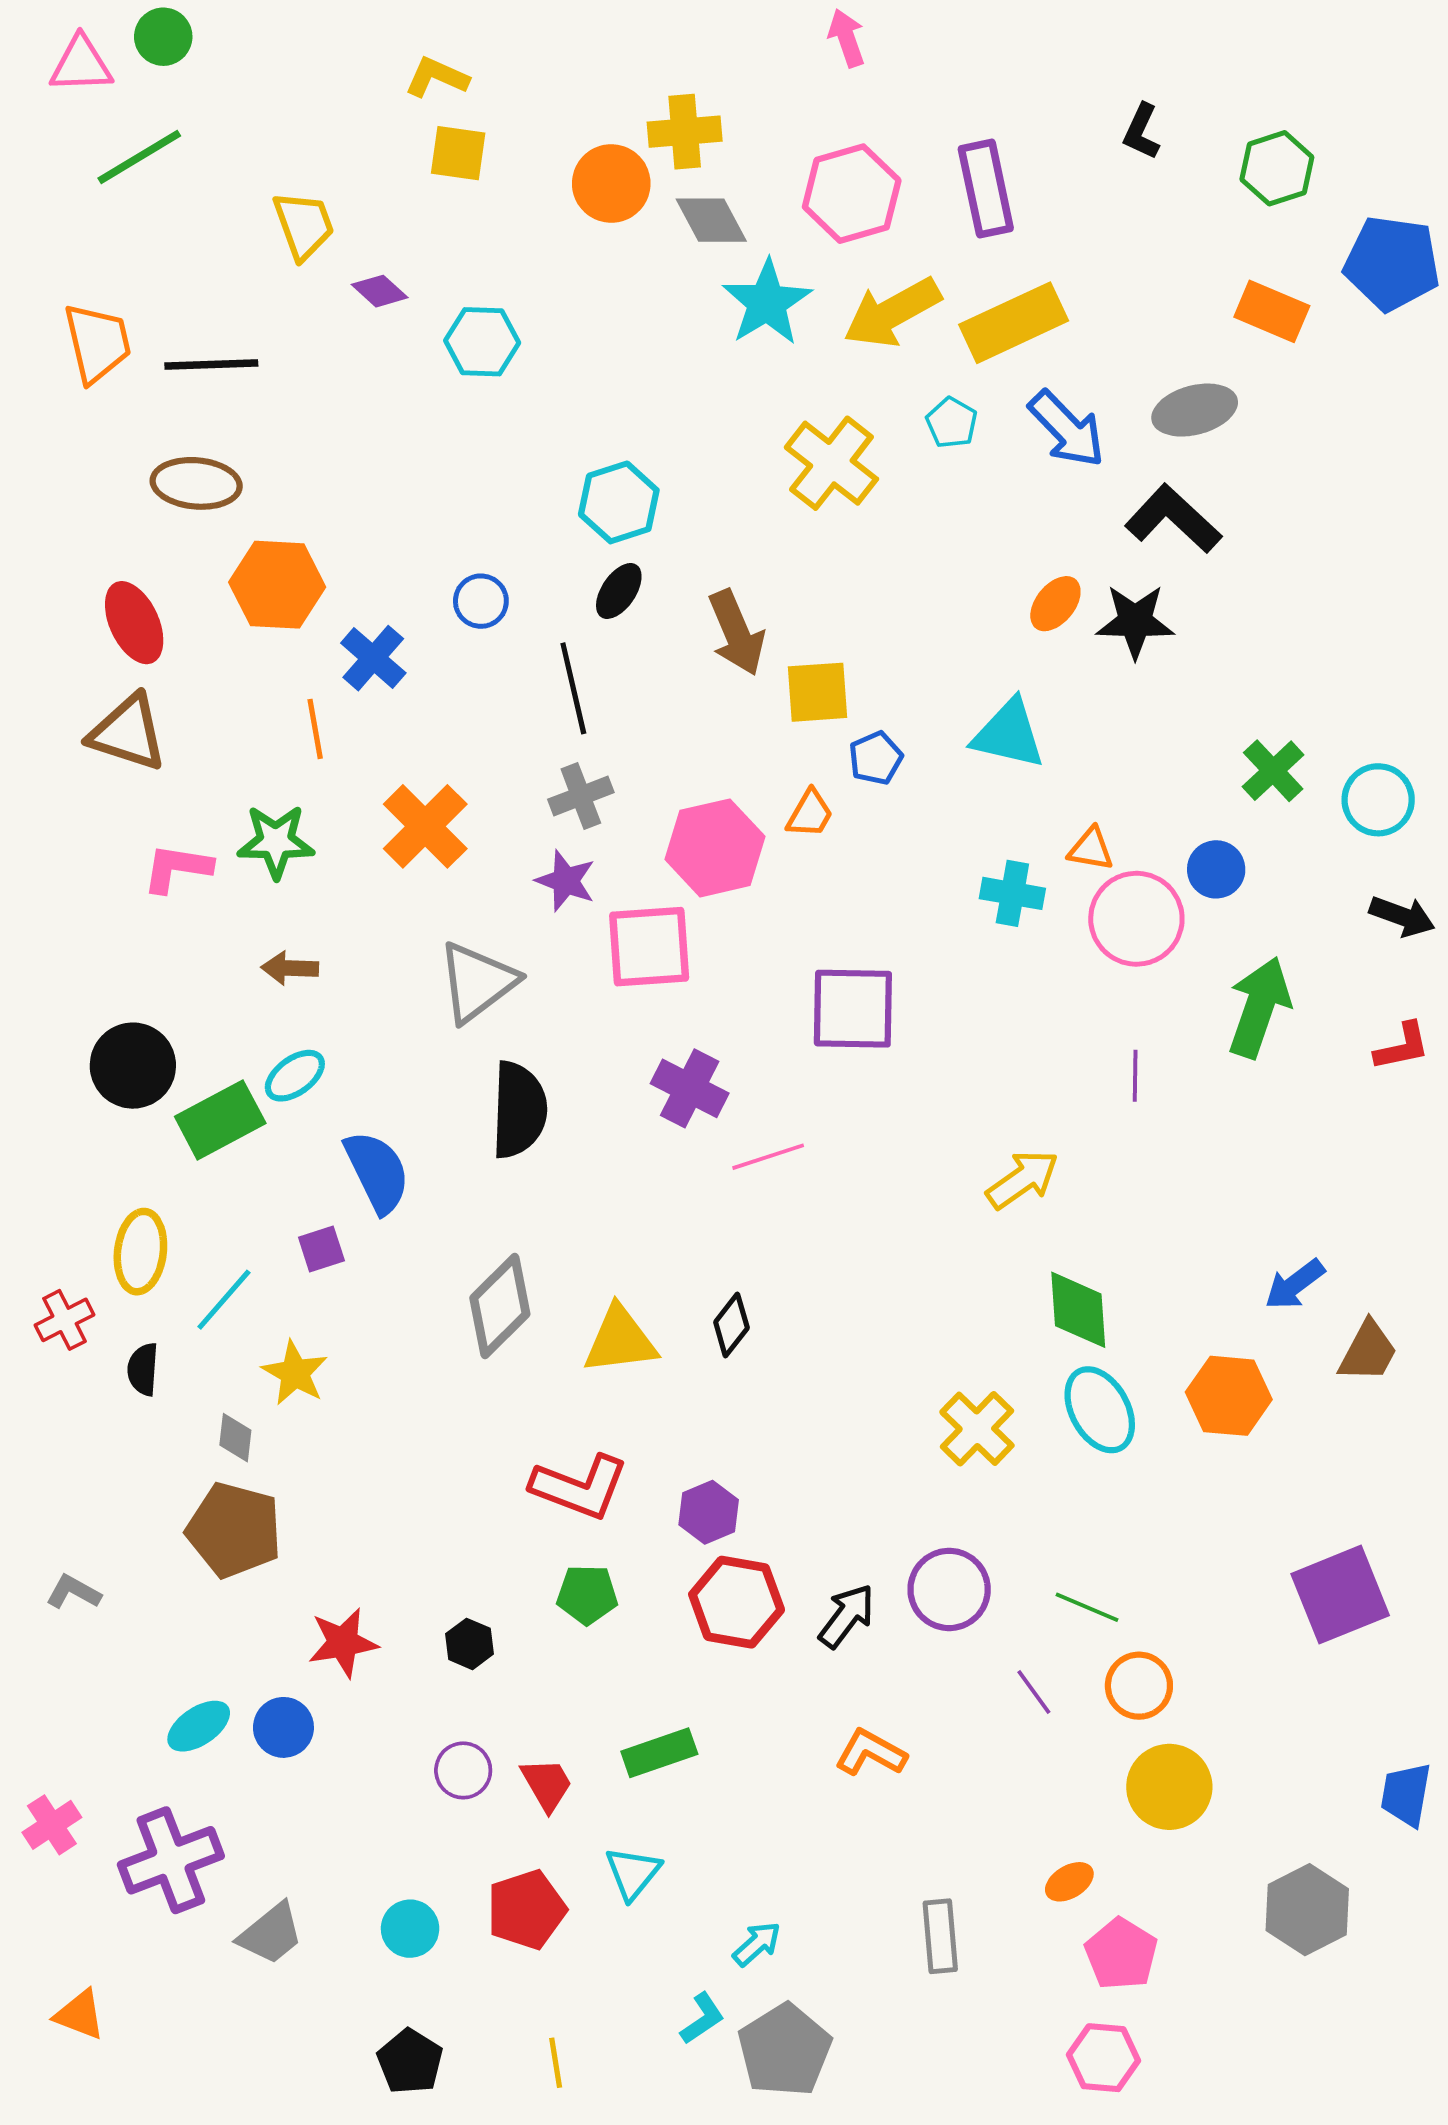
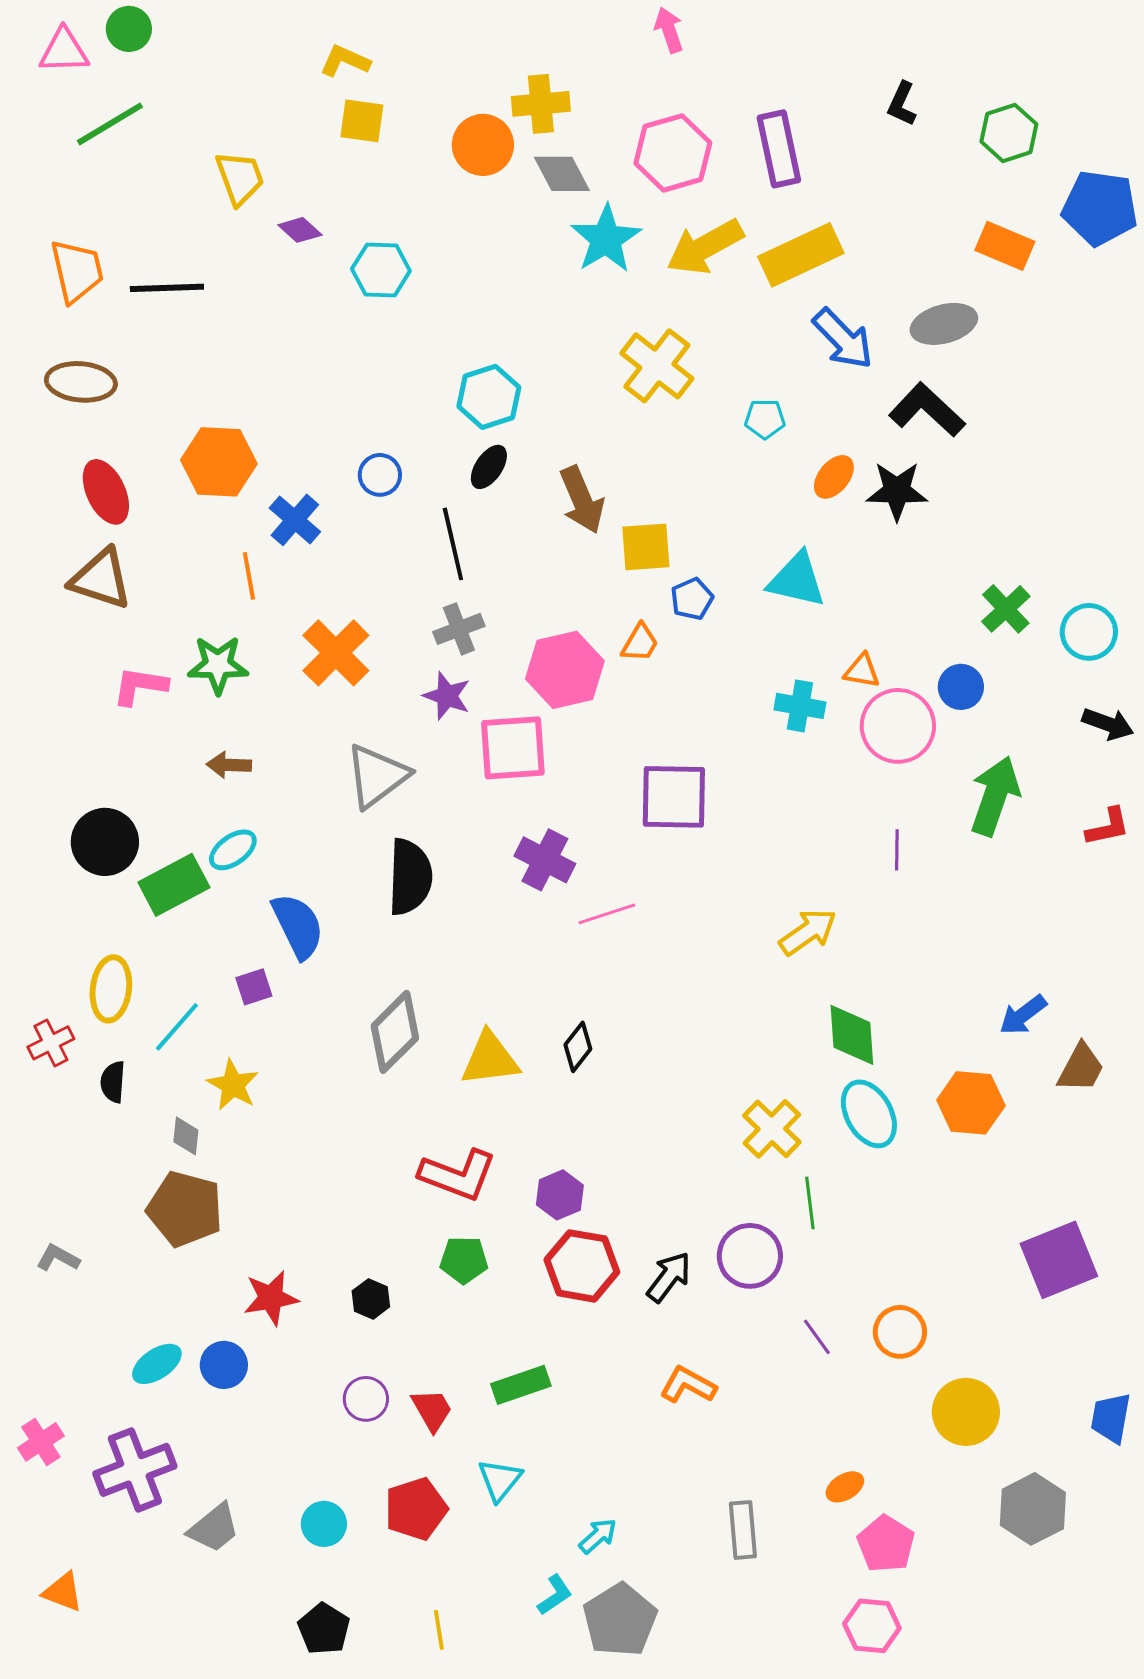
cyan pentagon: (952, 423) -> (765, 419), moved, turned -30
brown ellipse: (196, 483) -> (81, 382), moved
green line: (1087, 1607) -> (810, 1203), moved, turned 60
yellow circle: (1169, 1787) -> (966, 1412), moved

